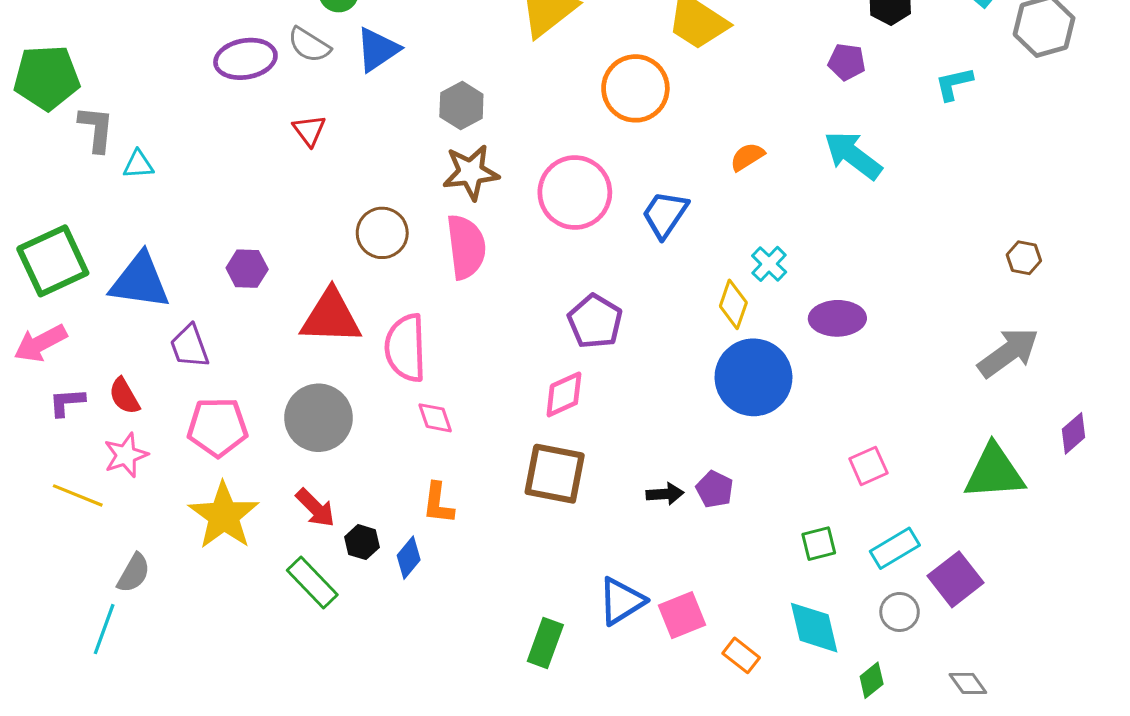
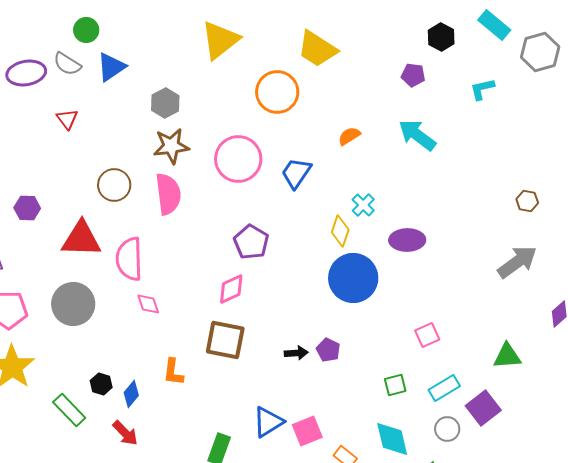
green triangle: (994, 472) -> (507, 356), moved, size x0.7
orange L-shape: (438, 503) -> (173, 372), moved
red arrow: (315, 508) -> (125, 433), moved

